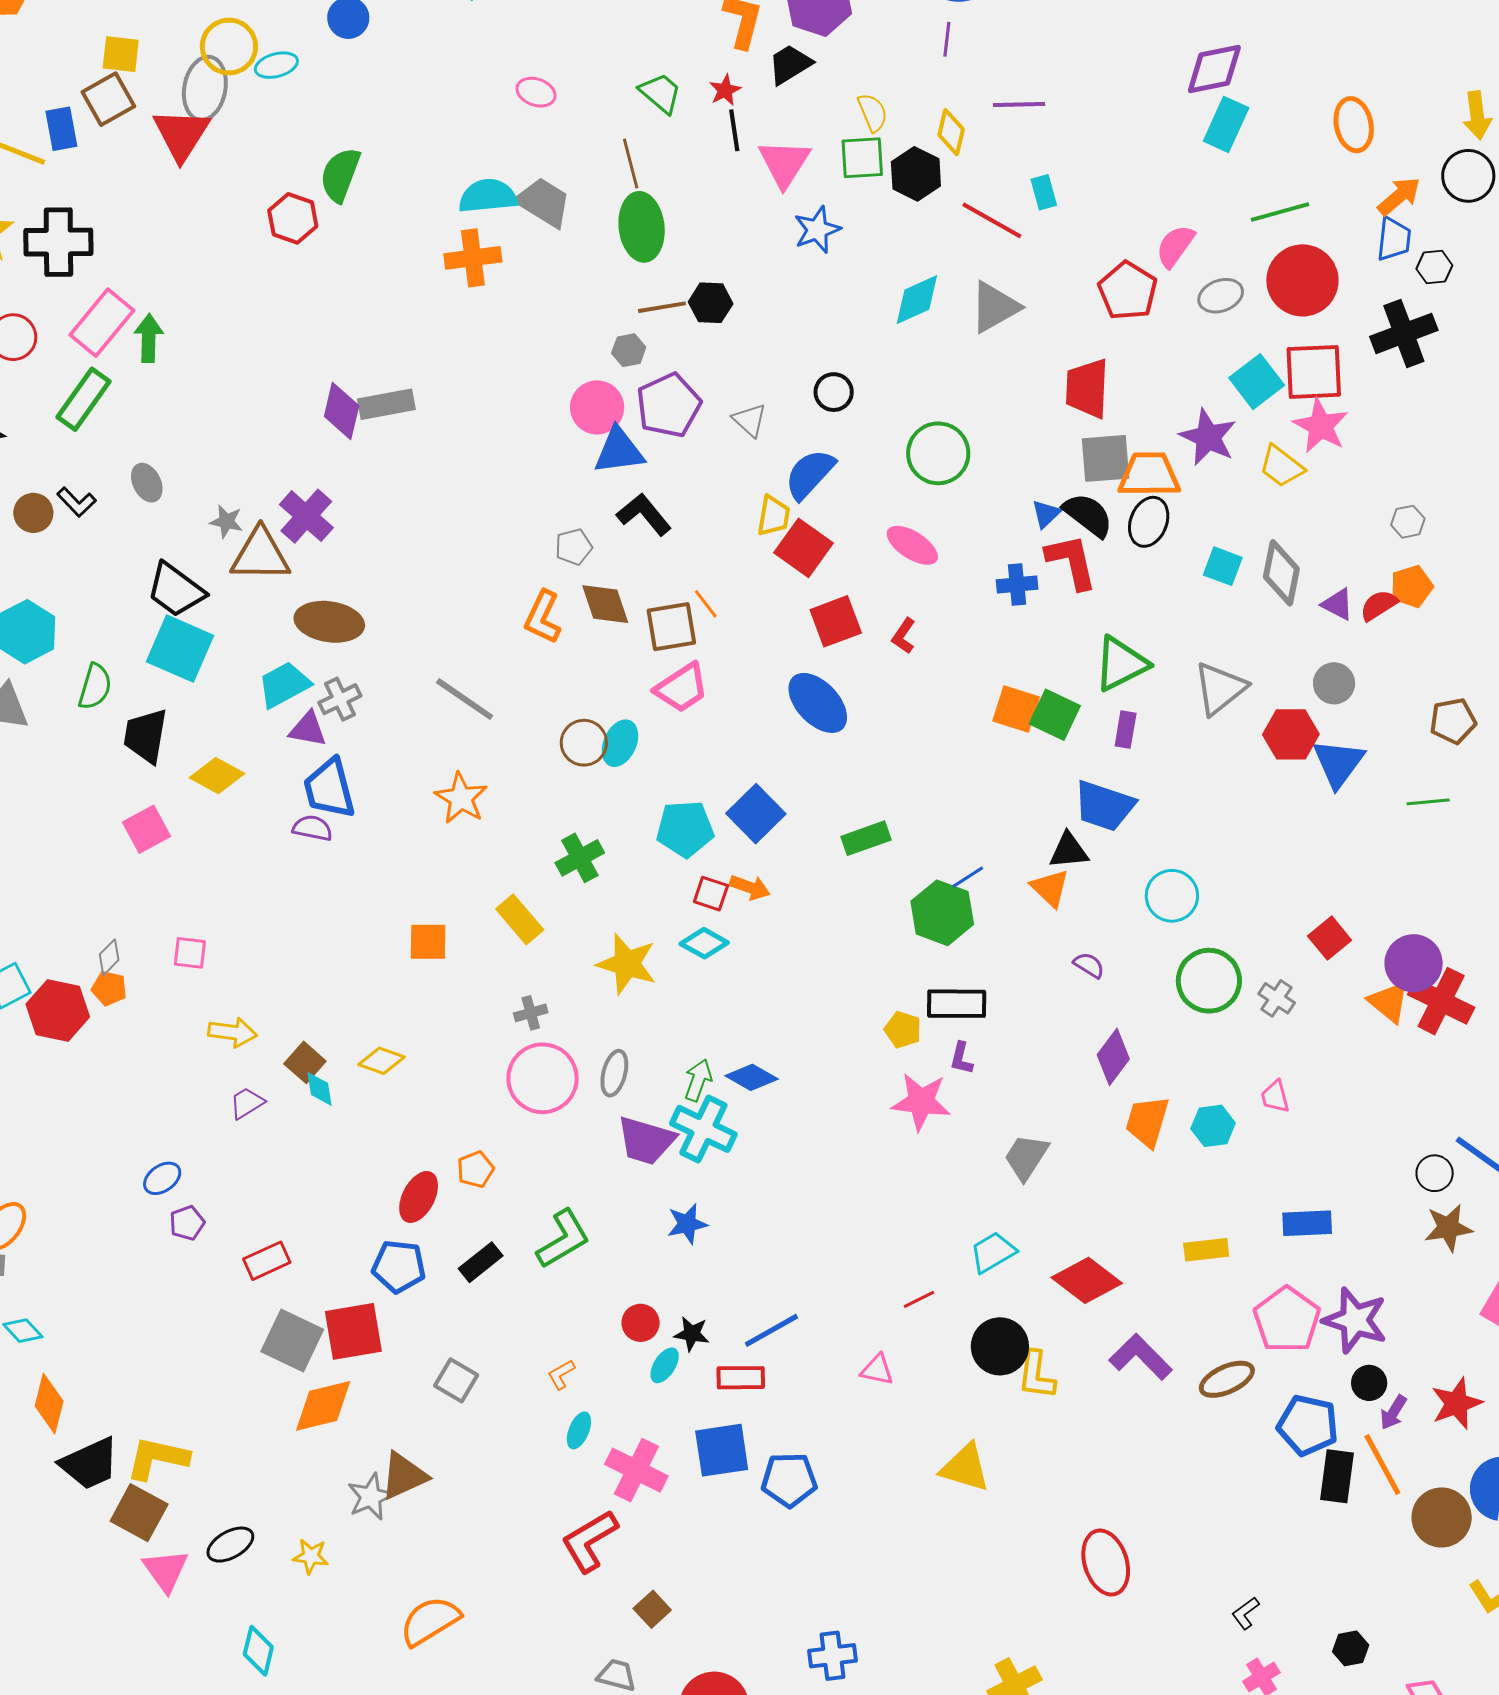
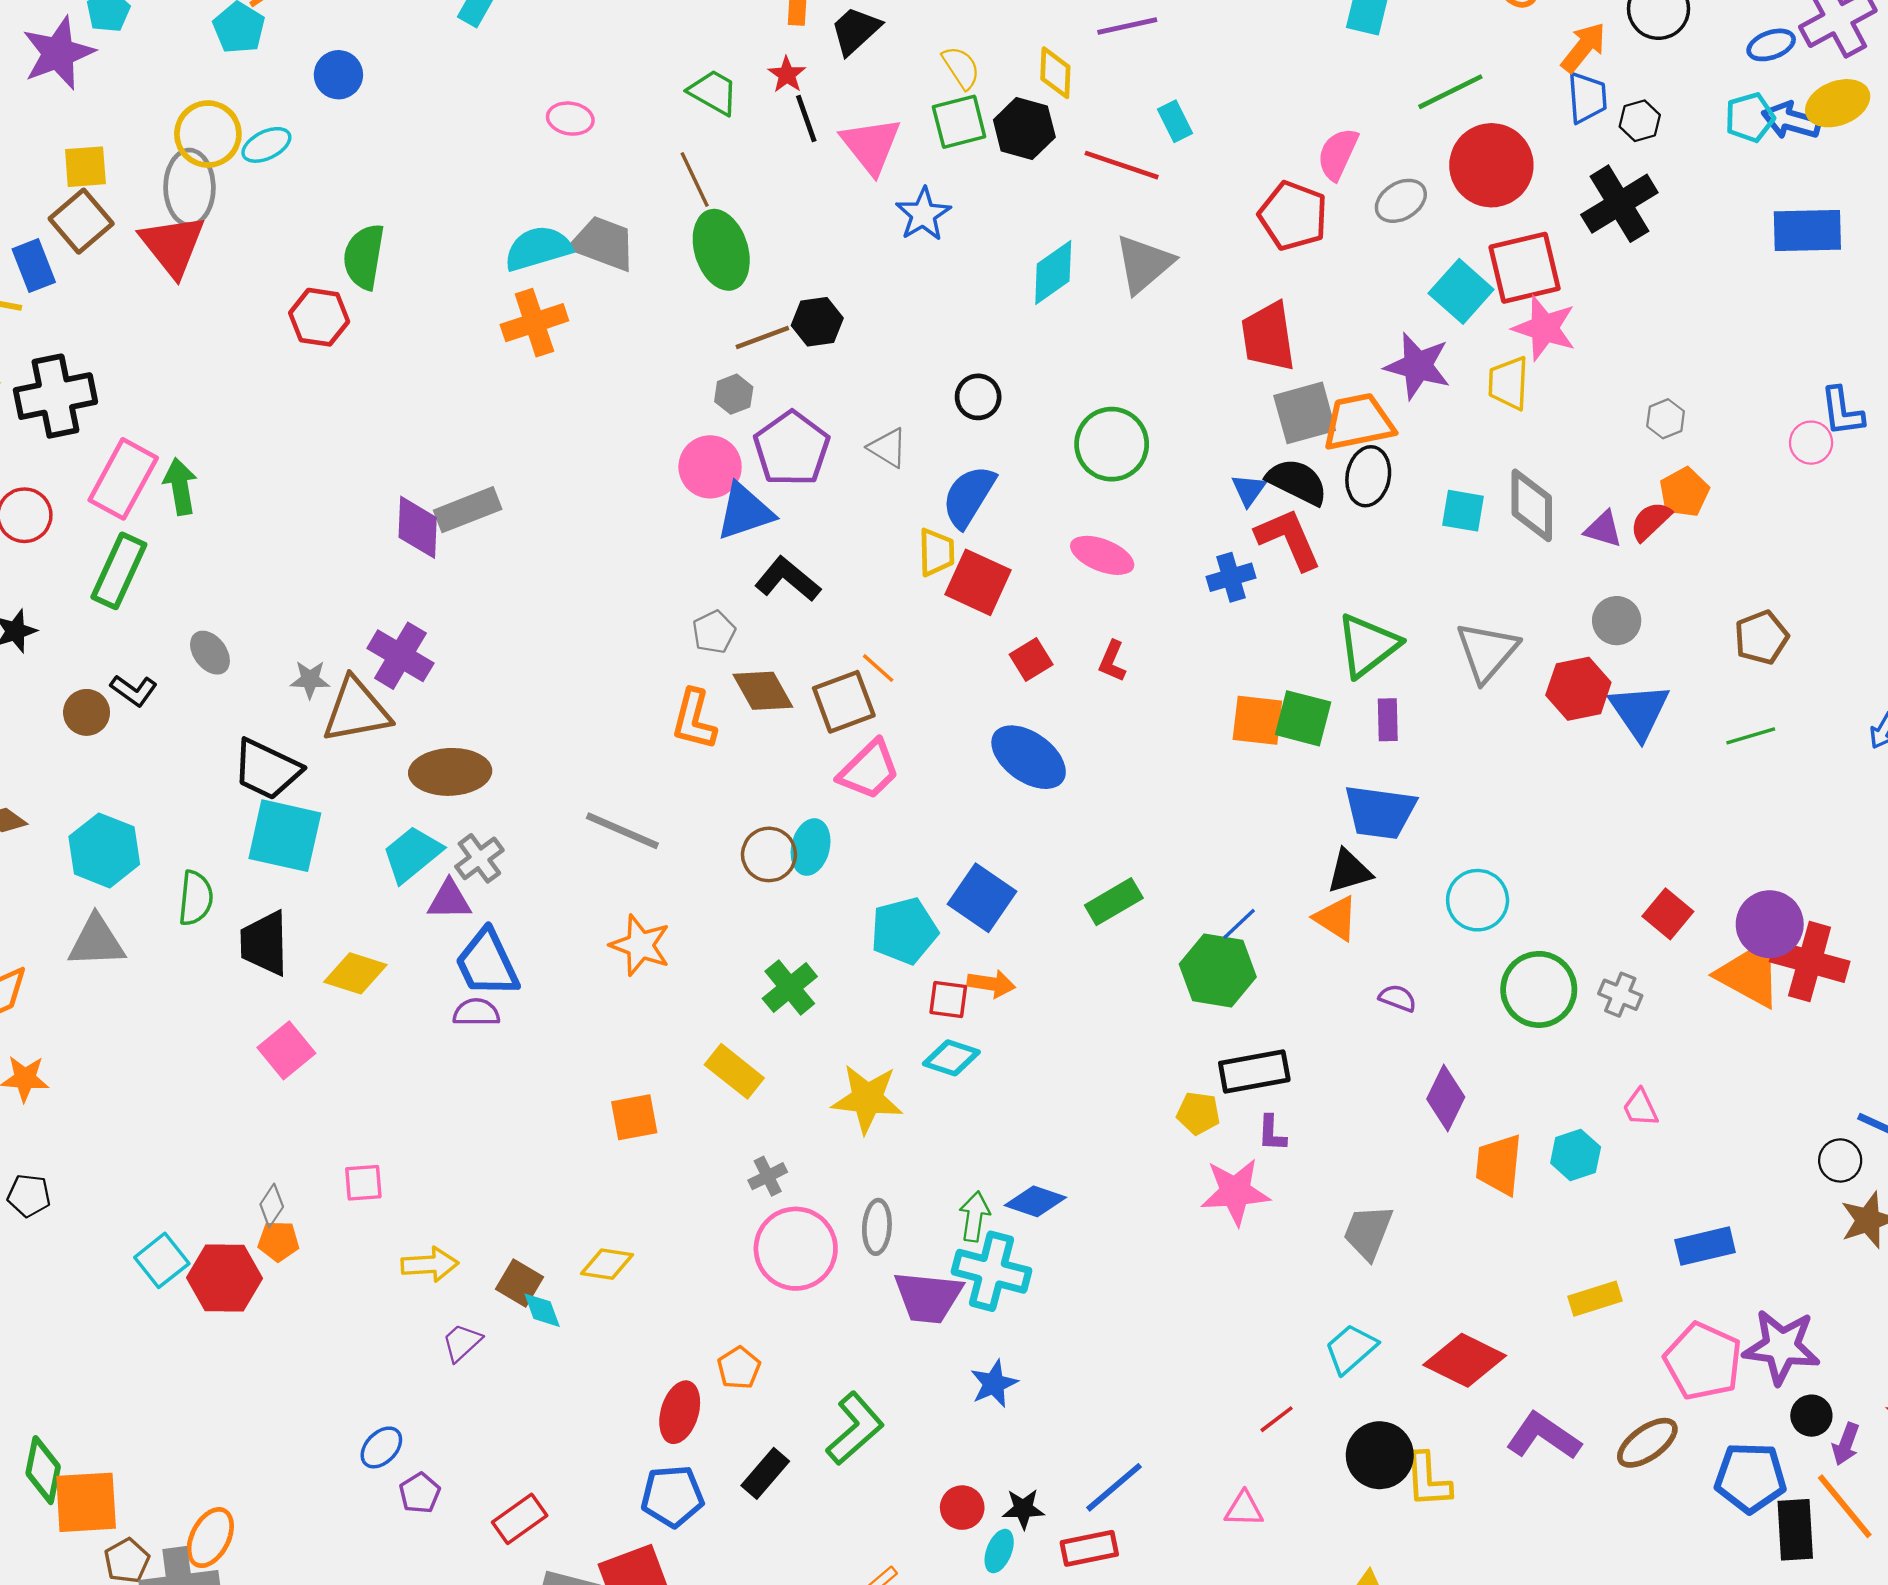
yellow trapezoid: (1282, 466) -> (1508, 383), turned 66
red square: (836, 621) -> (1031, 660), size x0.7
orange triangle: (1389, 1002) -> (1750, 974), size x1.4

